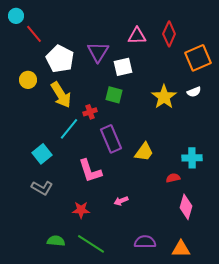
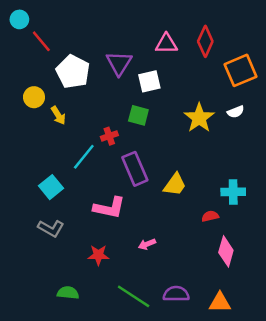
yellow arrow: (61, 95) -> (58, 115), moved, size x0.6
pink L-shape: (90, 171) -> (109, 208), turned -60
green line: (91, 244) -> (134, 296), moved

